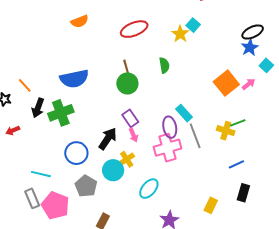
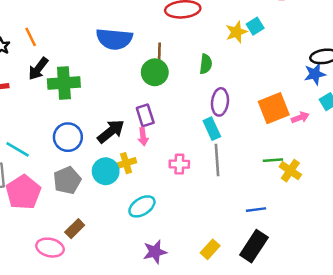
blue semicircle: (74, 79) -> (114, 39), moved
purple ellipse: (170, 127) -> (220, 102), moved
yellow cross: (226, 131) -> (290, 171), moved
pink cross: (168, 148) -> (179, 164), size x0.6
black rectangle: (243, 193) -> (254, 246), size x1.4

